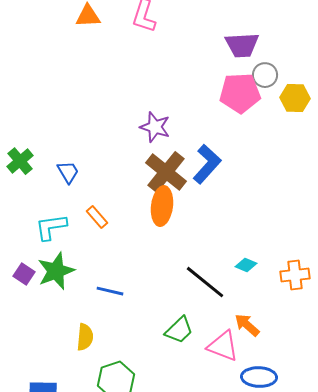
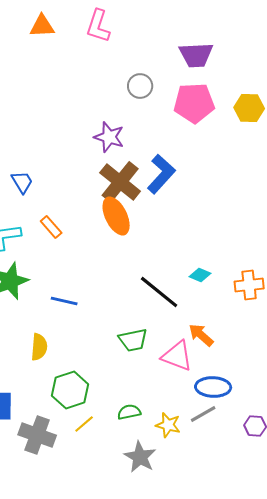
gray circle: (265, 75) -> (140, 86), moved
orange ellipse: (162, 206) -> (116, 216), turned -33
green trapezoid: (179, 330) -> (133, 340), turned 32

